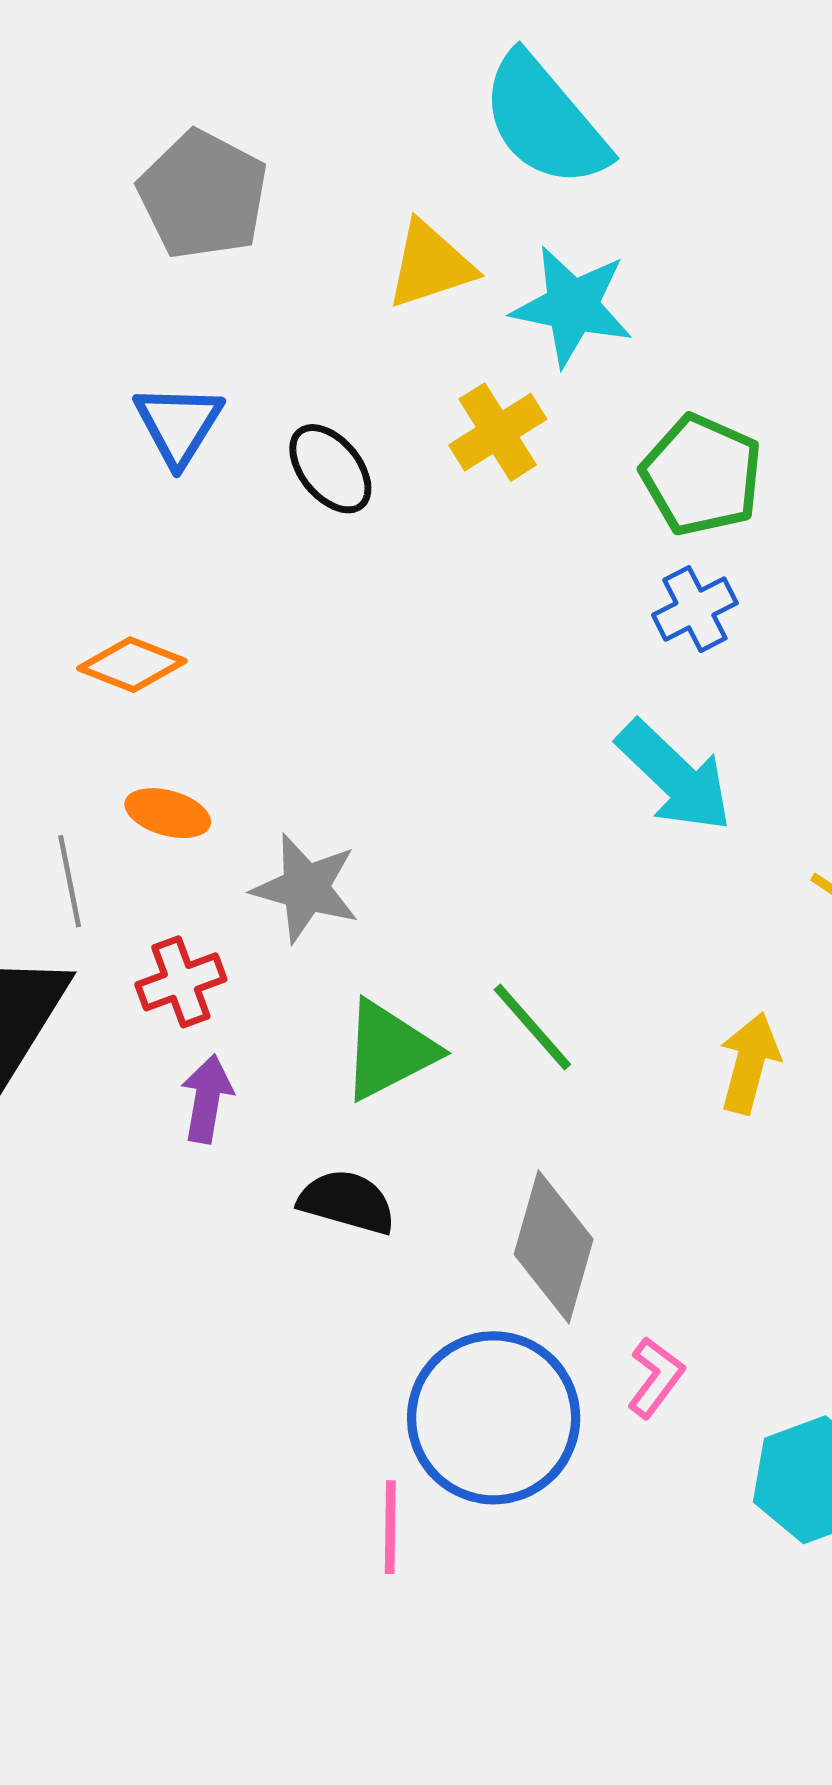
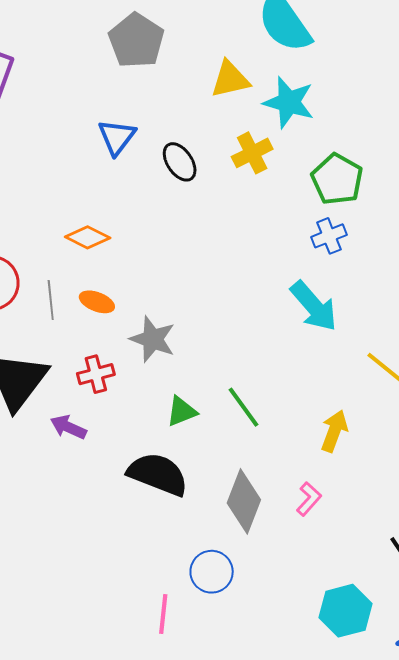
gray line: (70, 881) -> (51, 300), moved
green triangle: (389, 1050) -> (182, 411), size x0.7
purple arrow: (207, 1099) -> (68, 427), moved, turned -81
black semicircle: (347, 1202) -> (158, 474), size x1.5
pink L-shape: (656, 1377) -> (309, 499), moved
blue circle: (494, 1418) -> (212, 572), size x0.6

